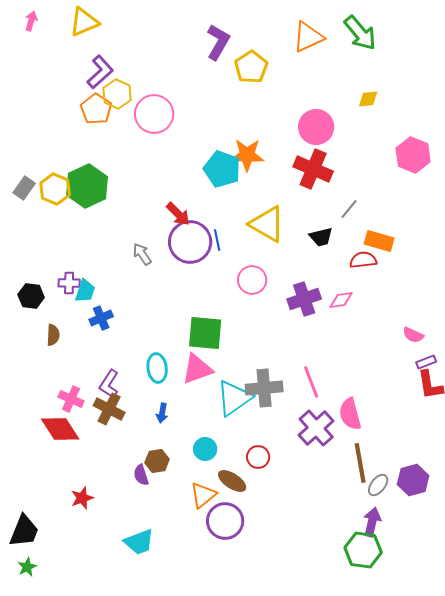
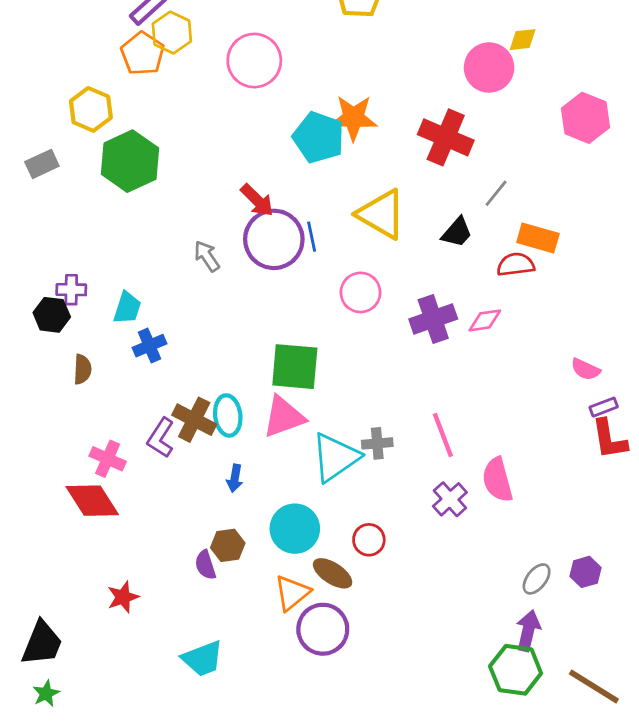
pink circle: (154, 114) -> (254, 61), moved
pink circle: (316, 127) -> (489, 68), moved
gray rectangle: (24, 188) -> (42, 164), turned 30
yellow hexagon: (55, 189) -> (91, 109), moved
black trapezoid: (321, 237) -> (457, 232), turned -35
purple cross: (69, 283) -> (71, 290), moved
gray cross: (264, 388) -> (377, 443), size x0.6
brown cross: (109, 409) -> (194, 420), moved
purple cross: (316, 428) -> (450, 499), size x0.7
cyan circle: (205, 449) -> (295, 529), size x1.5
brown line: (360, 463) -> (594, 687), moved, turned -48
purple hexagon: (413, 480) -> (585, 572), size x0.7

